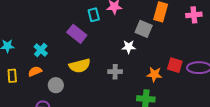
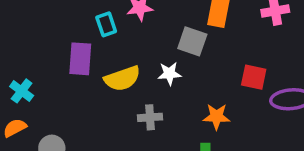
purple rectangle: (77, 34) -> (80, 59), turned 60
red square: (175, 65) -> (254, 77), moved
yellow semicircle: (80, 66) -> (122, 79), moved

